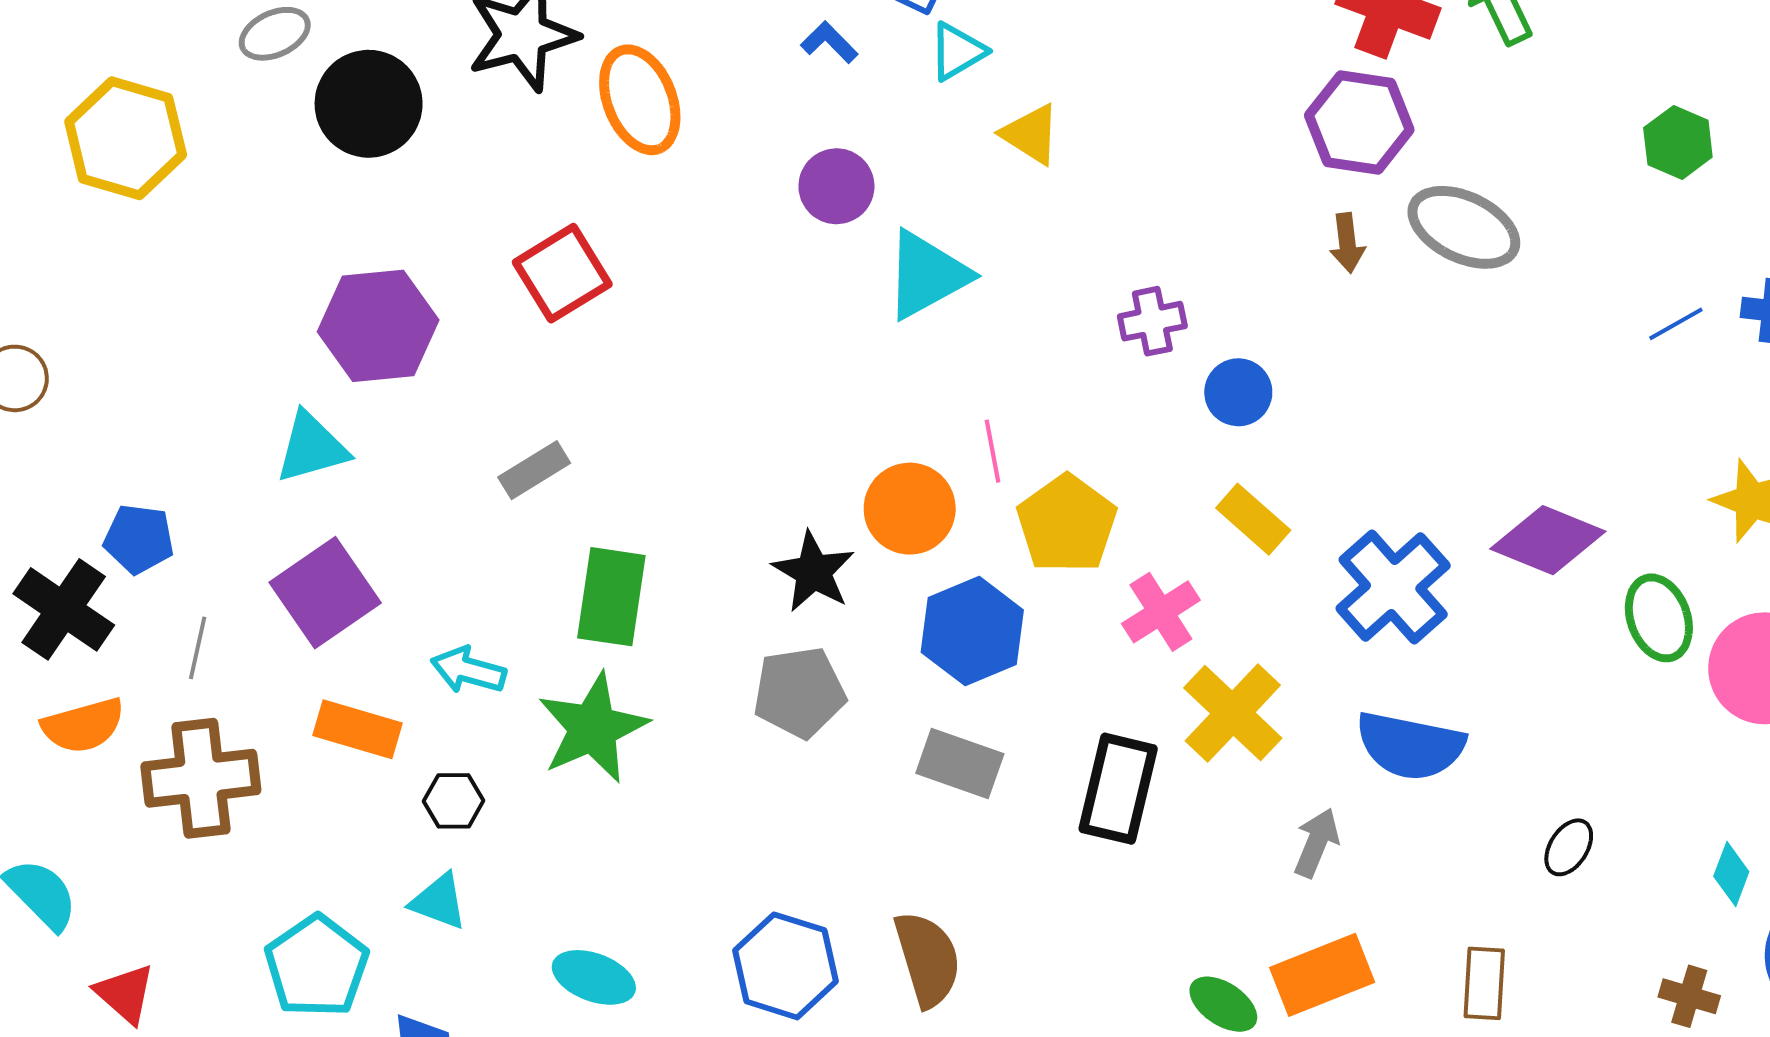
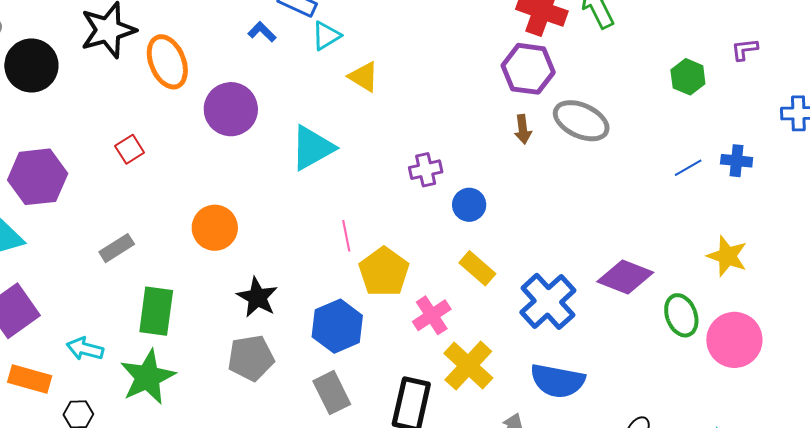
purple circle: (836, 186) -> (231, 109), moved, size x1.4
red square: (562, 273) -> (130, 149), size x0.6
orange circle: (910, 509) -> (215, 228), moved
gray rectangle: (960, 764) -> (332, 393), turned 45

